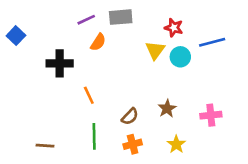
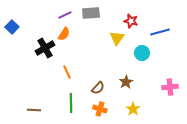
orange semicircle: (98, 42) -> (64, 34), moved
cyan circle: (180, 57) -> (142, 53), moved
black cross: (60, 63) -> (45, 48), turned -30
pink cross: (211, 115) -> (170, 87), moved
orange cross: (133, 144) -> (100, 109), turned 32

